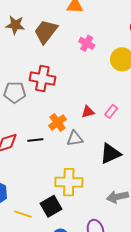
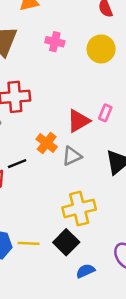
red triangle: (88, 112) -> (78, 121), size x1.5
black line: (35, 140) -> (17, 164), moved
yellow line: (23, 214) -> (29, 243), moved

